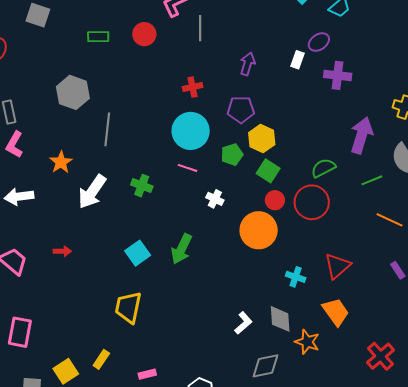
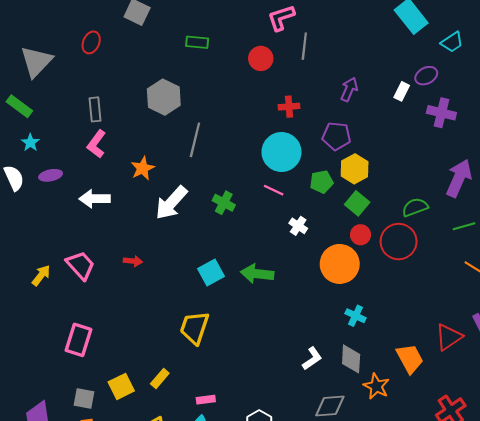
red circle: (144, 34) -> (261, 58), moved
green arrow: (182, 249) -> (257, 274), turned 64
red triangle: (337, 266) -> (449, 337), moved
cyan cross: (296, 277) -> (356, 316), moved

